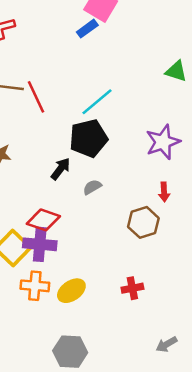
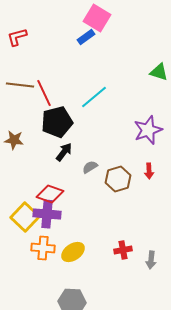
black pentagon: (88, 138) -> (57, 122), moved
brown hexagon: (143, 222) -> (118, 179), moved
gray arrow: (167, 344) -> (151, 260), moved, turned -54

